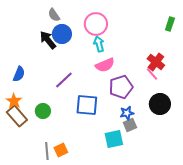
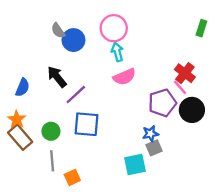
gray semicircle: (54, 15) -> (58, 31), moved
black arrow: (48, 40) -> (57, 77), moved
purple pentagon: (121, 87) -> (162, 103), moved
black circle: (160, 104) -> (192, 110), moved
blue square: (87, 105) -> (86, 124), moved
gray line: (47, 151) -> (52, 161), moved

